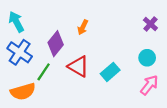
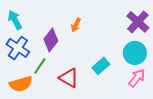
purple cross: (150, 24) -> (138, 22), size x1.6
cyan circle: (147, 58) -> (135, 53), size x1.5
red triangle: (78, 66) -> (69, 78), moved

